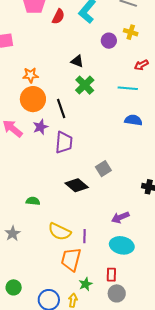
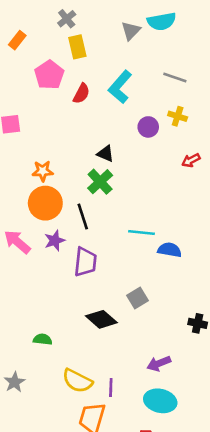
green cross: (85, 85) -> (100, 182), moved
cyan line: (128, 88) -> (142, 233), moved
blue semicircle: (133, 120) -> (170, 250), moved

